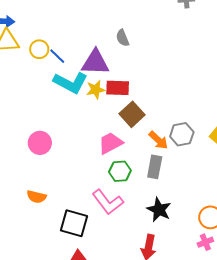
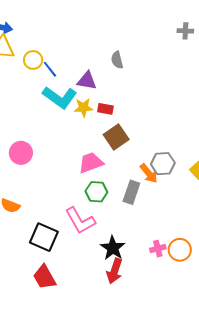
purple triangle: (95, 62) -> (87, 81), size x0.7
red rectangle: (118, 88) -> (105, 109), size x0.7
orange arrow: (158, 140) -> (149, 173), moved
black star: (159, 210) -> (113, 248), moved
pink cross: (205, 242) -> (158, 249), moved

